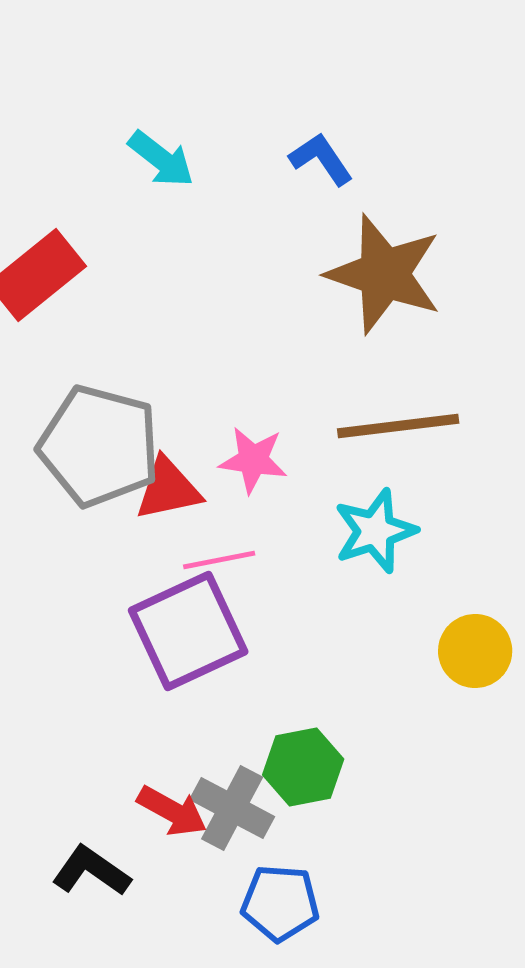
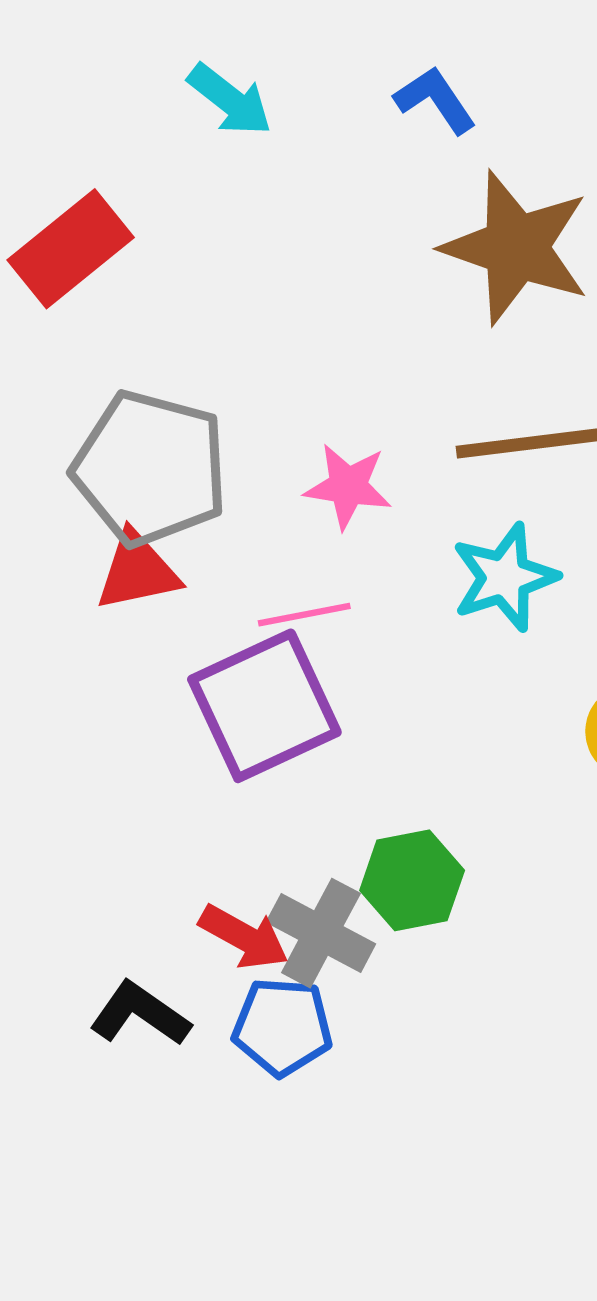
red triangle: (168, 489) -> (137, 571), moved
blue pentagon: (280, 903) -> (282, 1027), moved

